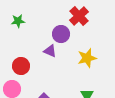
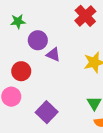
purple circle: (61, 34) -> (38, 40), moved

